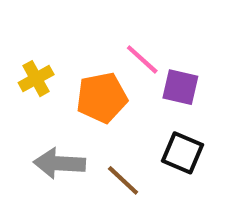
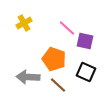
yellow cross: (36, 79) -> (24, 23), moved
orange pentagon: (102, 98) -> (54, 59), moved, turned 30

